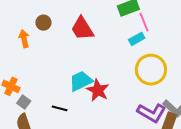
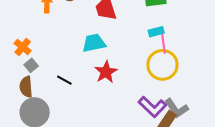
pink line: (144, 22) -> (163, 44), moved
cyan trapezoid: (81, 81) -> (94, 43), moved

